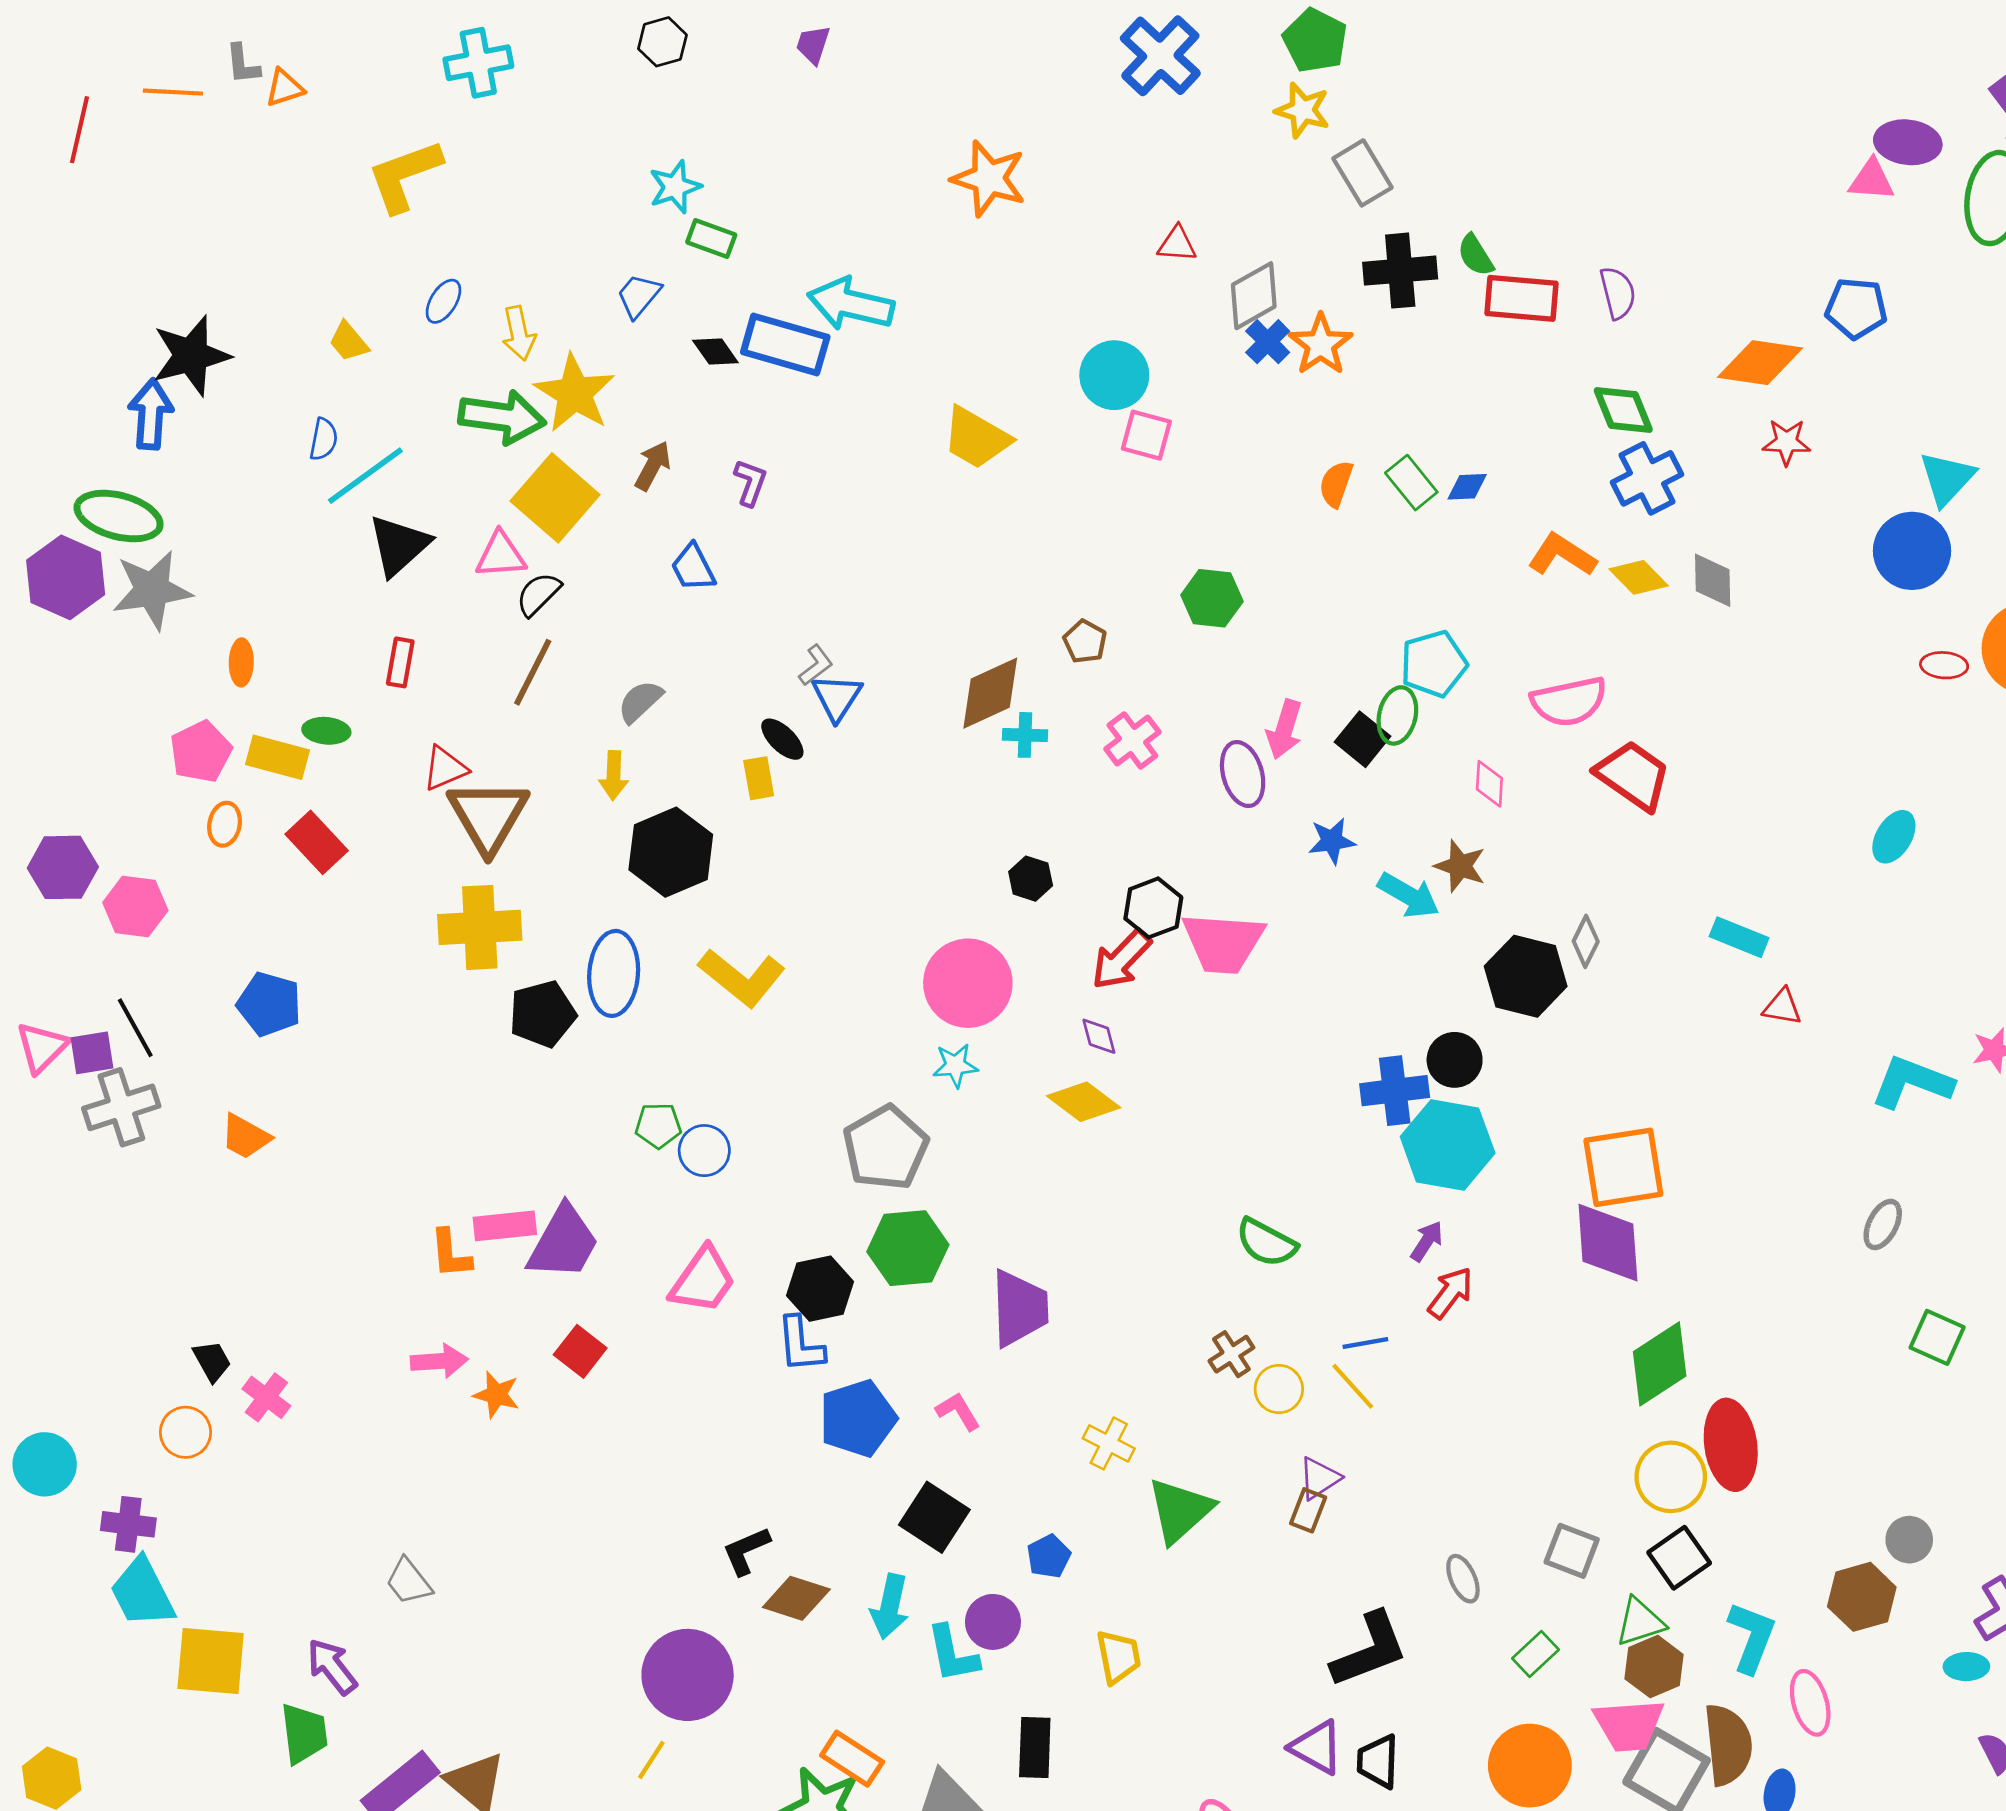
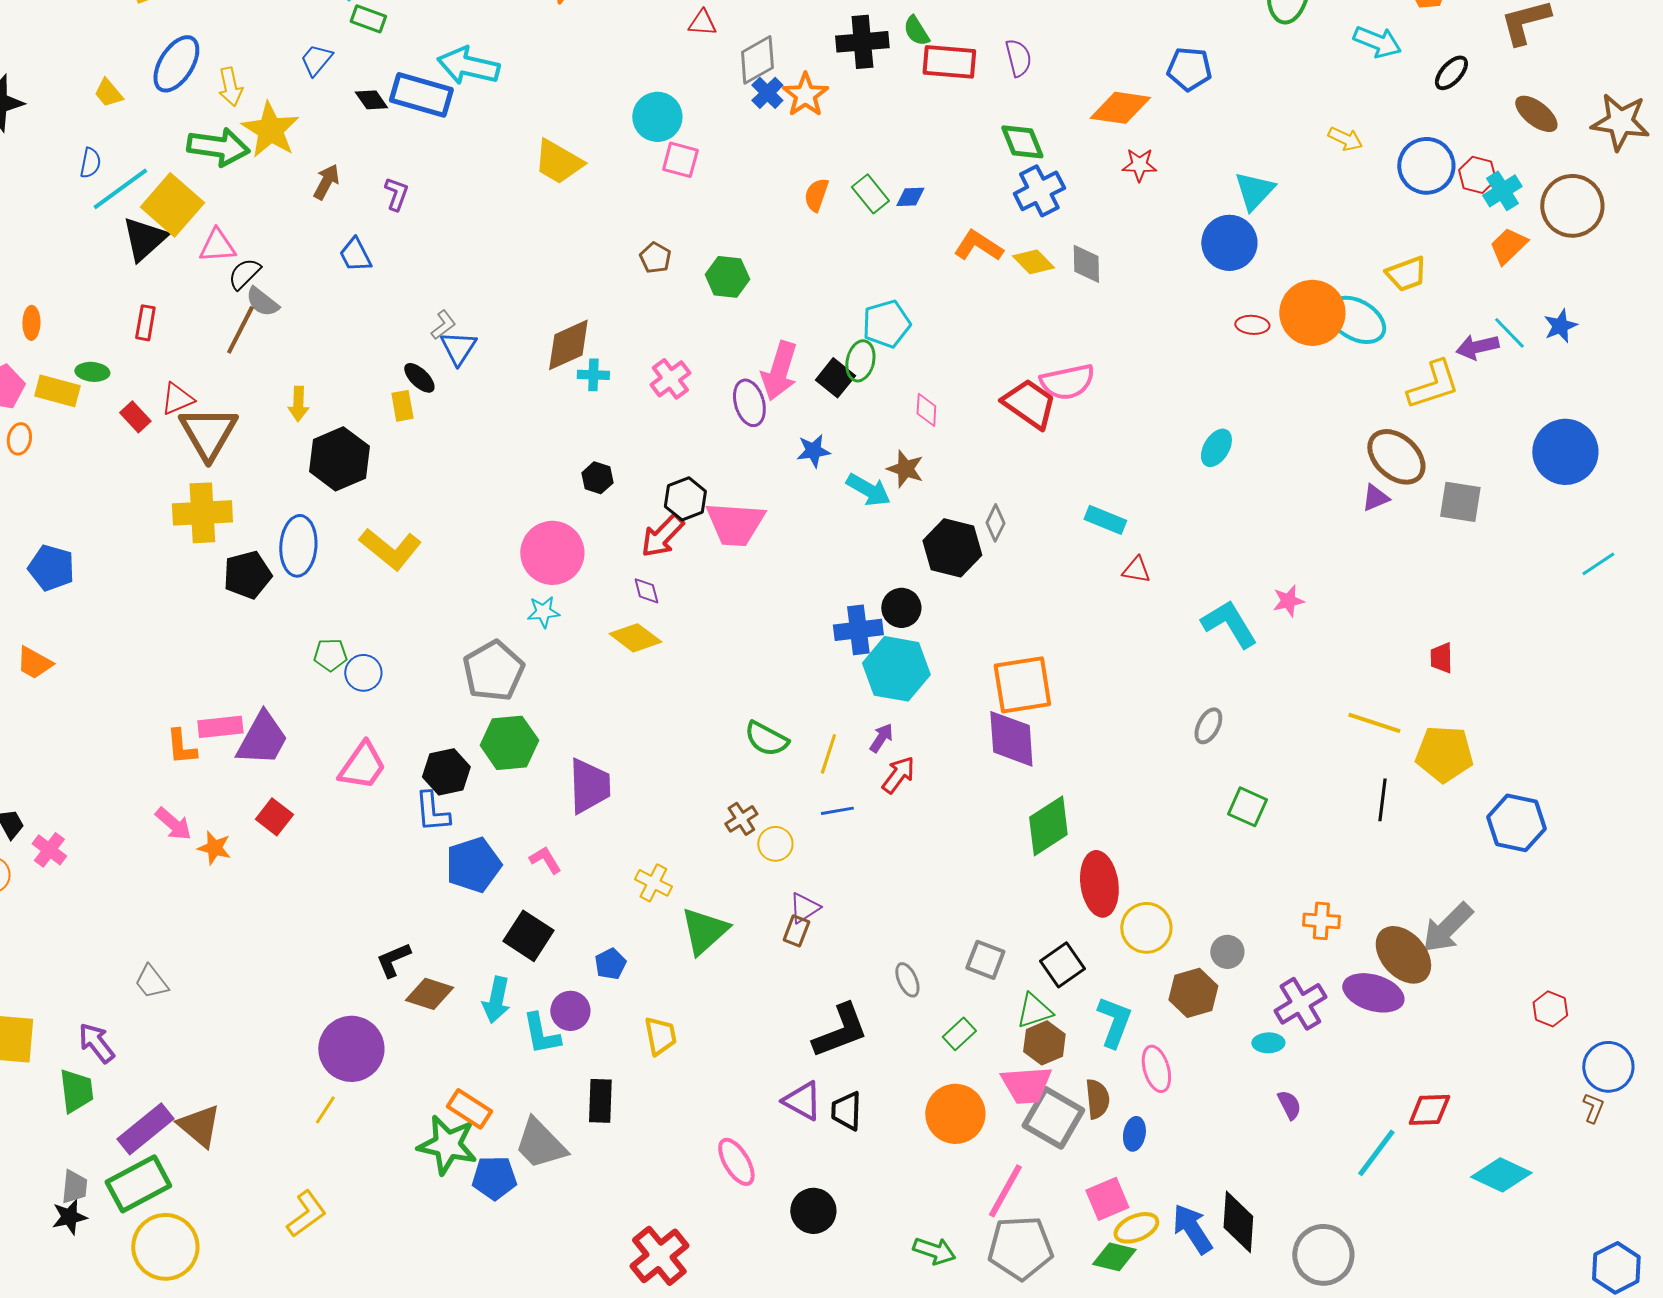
blue ellipse: (443, 301) -> (176, 64), size x1.8
yellow square: (555, 498) -> (172, 205), moved
brown pentagon: (1085, 642) -> (655, 258), moved
gray semicircle: (640, 701) -> (262, 302), moved, turned -99
pink semicircle: (1569, 701) -> (1067, 382), moved
pink arrow: (1284, 729) -> (779, 371), size x1.4
red rectangle: (317, 842) -> (135, 417), moved, size x0.7
cyan L-shape: (1912, 1082) -> (1229, 624), turned 38
pink arrow: (439, 1361) -> (173, 824), turned 45
yellow line: (1353, 1386) -> (828, 754), moved, turned 60
yellow circle: (1671, 1477) -> (1146, 928), moved
brown semicircle: (1728, 1745) -> (1097, 1099), size x0.7

